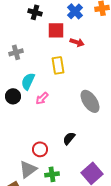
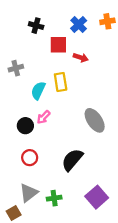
cyan semicircle: (28, 81) -> (38, 91), moved
black circle: (13, 96) -> (25, 126), moved
black semicircle: (69, 138) -> (72, 160), size x1.6
red circle: (40, 149) -> (30, 158), moved

